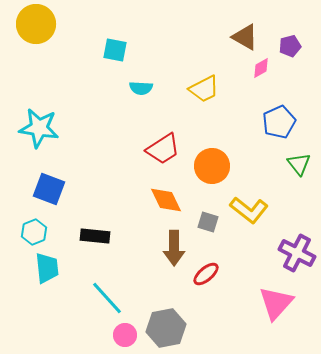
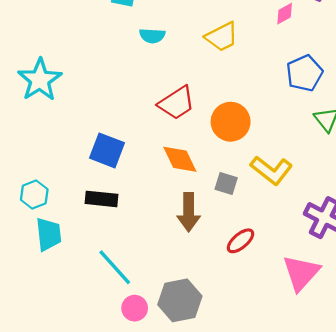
cyan star: (39, 128) -> (40, 80), turned 30
blue square: (49, 189) -> (107, 150), moved
red ellipse: (206, 274) -> (241, 241), moved

